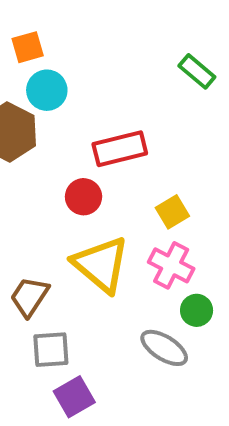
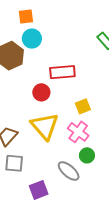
purple square: (74, 397) -> (39, 190), moved

